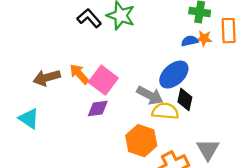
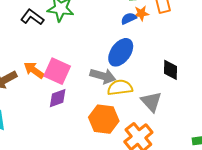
black diamond: (185, 100) -> (171, 70), moved
gray triangle: (208, 150) -> (151, 102), moved

